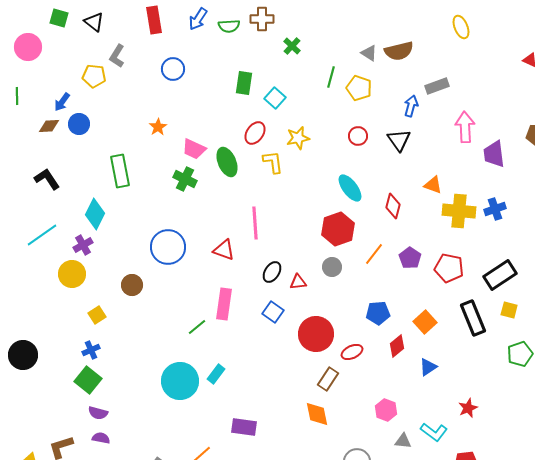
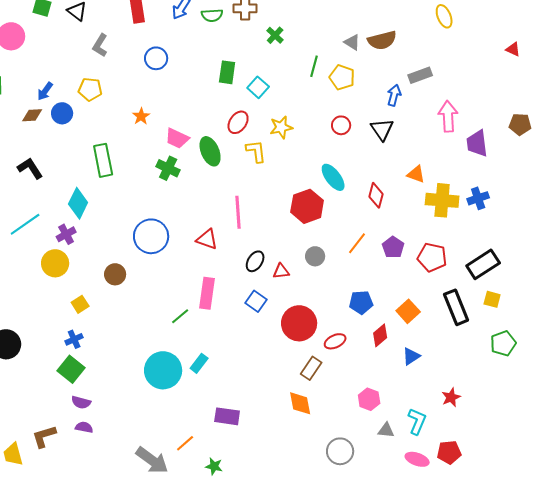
yellow pentagon: (94, 76) -> (90, 89), moved
red hexagon: (338, 229) -> (307, 206), moved
cyan L-shape: (434, 432) -> (417, 421), turned -104

